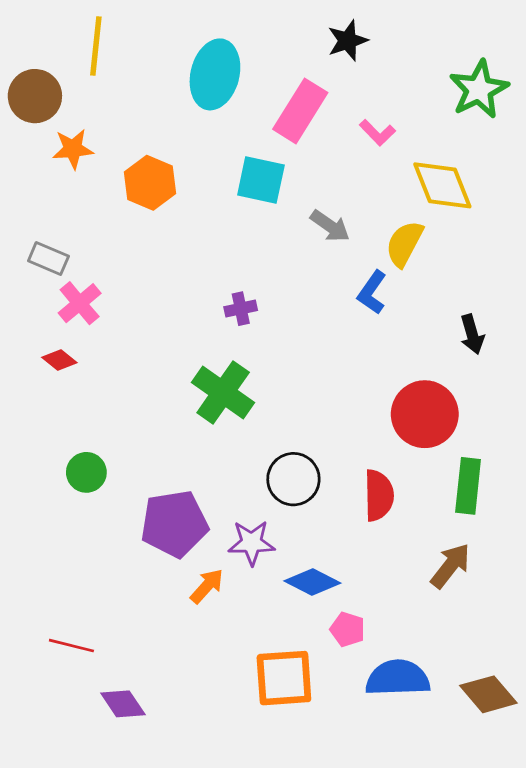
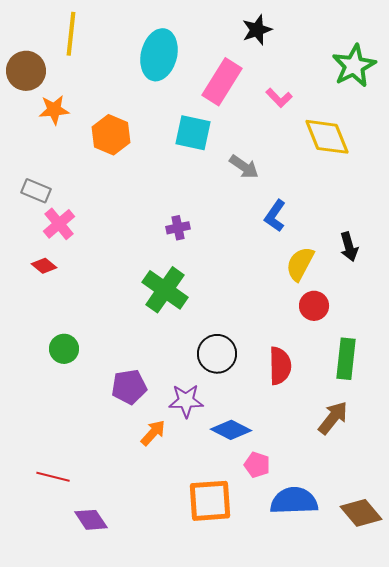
yellow semicircle: (404, 244) -> (300, 264), moved
red circle: (425, 414) -> (314, 306), size x0.6
purple pentagon: (174, 524) -> (129, 387), size x0.7

